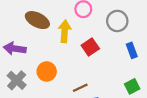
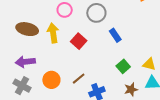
purple arrow: (15, 49) -> (25, 62), moved
orange circle: (47, 72) -> (51, 80), moved

